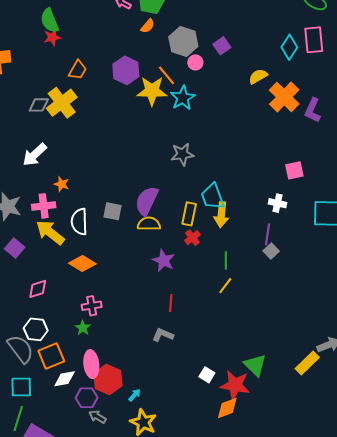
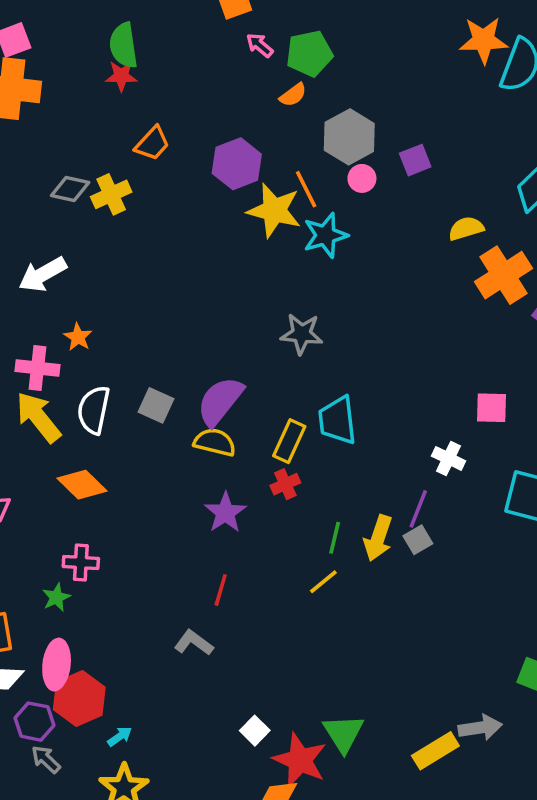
yellow cross: (62, 103) -> (111, 194), size x0.7
yellow arrow: (221, 215) -> (378, 538), moved

